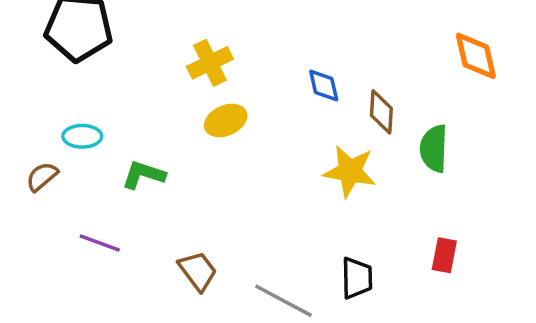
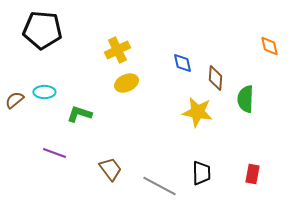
orange diamond: (476, 56) -> (269, 46), size x0.7
brown semicircle: (42, 177) -> (14, 100), moved
red rectangle: (444, 255) -> (252, 174), moved

